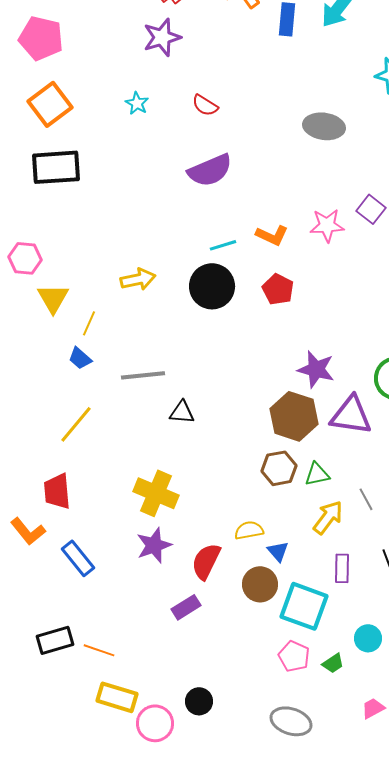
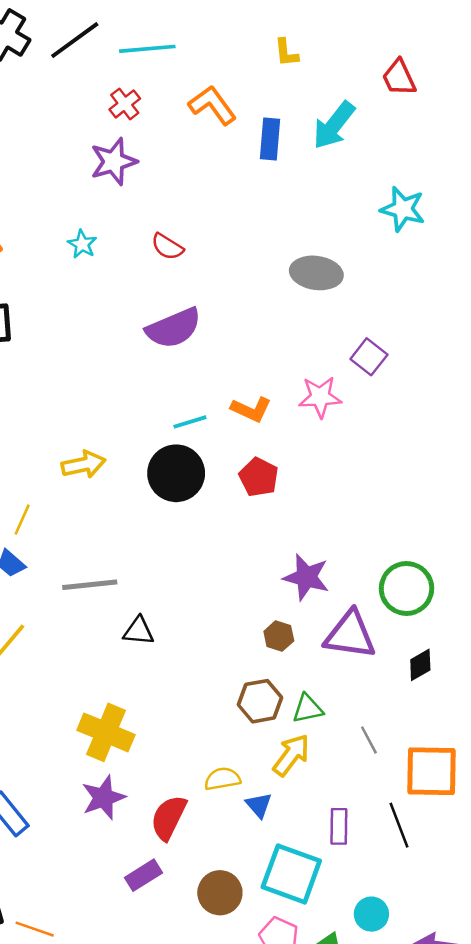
purple square: (371, 209) -> (369, 357), moved
brown hexagon: (294, 416) -> (279, 636), size x0.5
yellow arrow: (328, 517) -> (291, 755), moved
brown circle: (260, 584) -> (220, 893), moved

